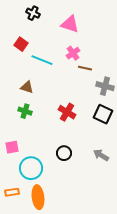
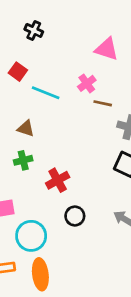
pink triangle: (70, 24) -> (107, 49), moved
green cross: (25, 111) -> (23, 160), turned -32
red cross: (67, 112) -> (58, 180), moved, turned 30

